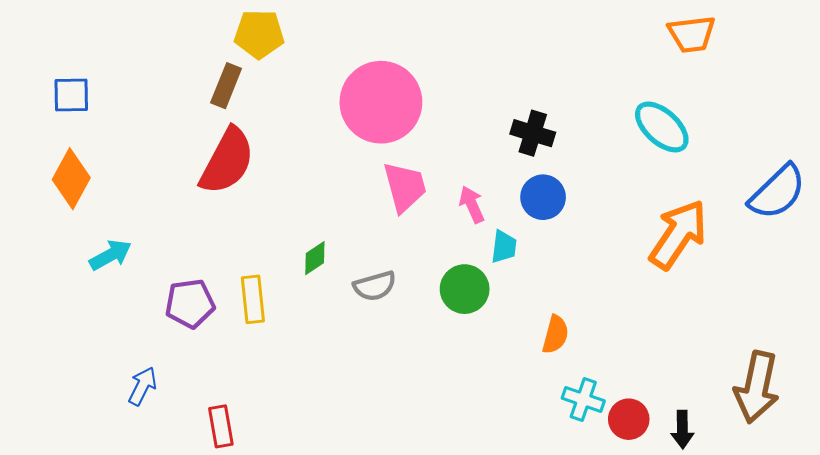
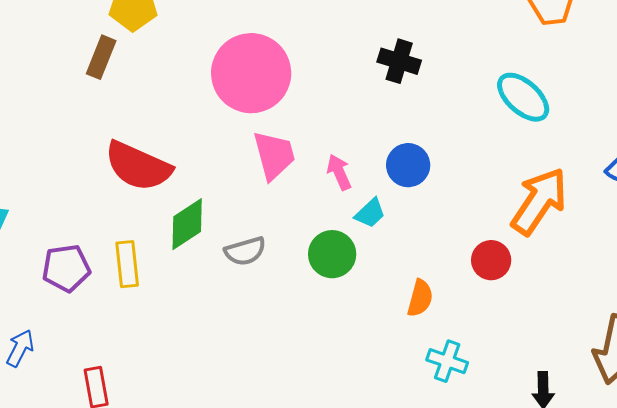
black cross: (533, 133) -> (399, 61), moved
red semicircle: (227, 161) -> (138, 166), moved, turned 86
cyan trapezoid: (504, 247) -> (370, 213), turned 40
green diamond: (315, 258) -> (187, 224), size x1.6
red circle: (629, 419) -> (491, 260), moved

